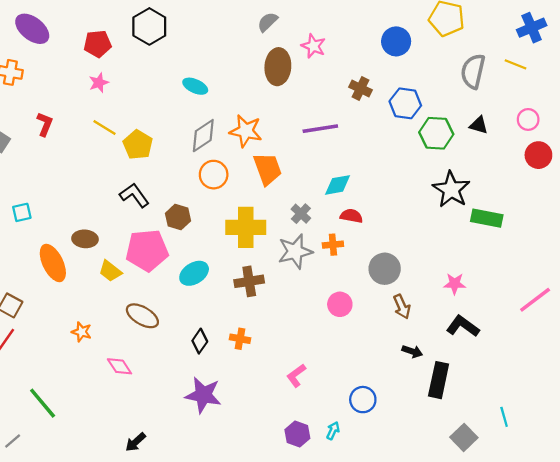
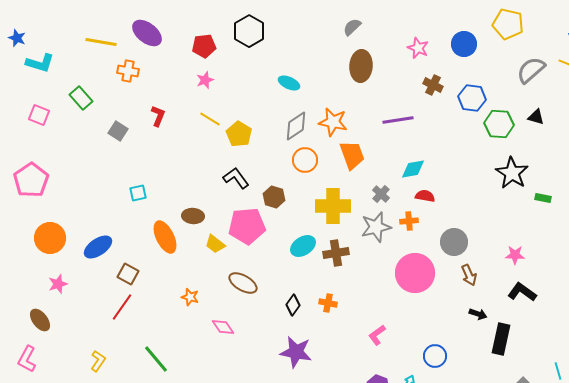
pink star: (313, 46) -> (418, 48), moved
gray semicircle: (473, 71) -> (531, 70), turned 36
green rectangle: (487, 218) -> (543, 198), size x0.6
cyan ellipse: (194, 273) -> (303, 246), moved
pink circle: (340, 304) -> (415, 273), size x1.8

